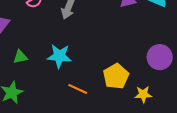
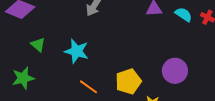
green triangle: (20, 57) -> (38, 45), turned 42

